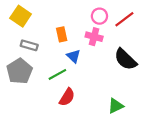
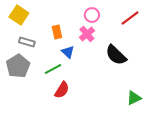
red line: (124, 19) -> (130, 18), moved
pink cross: (94, 37) -> (87, 34), turned 35
green triangle: (116, 106) -> (134, 98), moved

